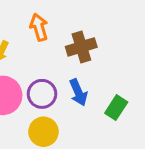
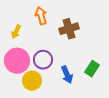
blue arrow: (78, 92) -> (67, 75), moved
yellow circle: (43, 132) -> (32, 81), moved

